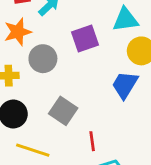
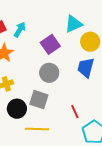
gray circle: (43, 59) -> (49, 73), moved
gray square: (63, 111) -> (39, 100), moved

